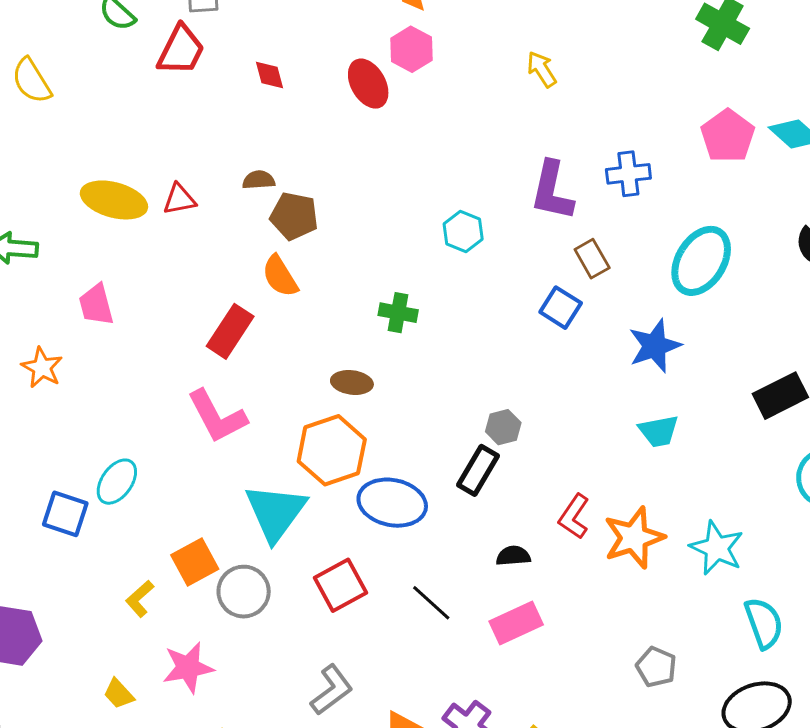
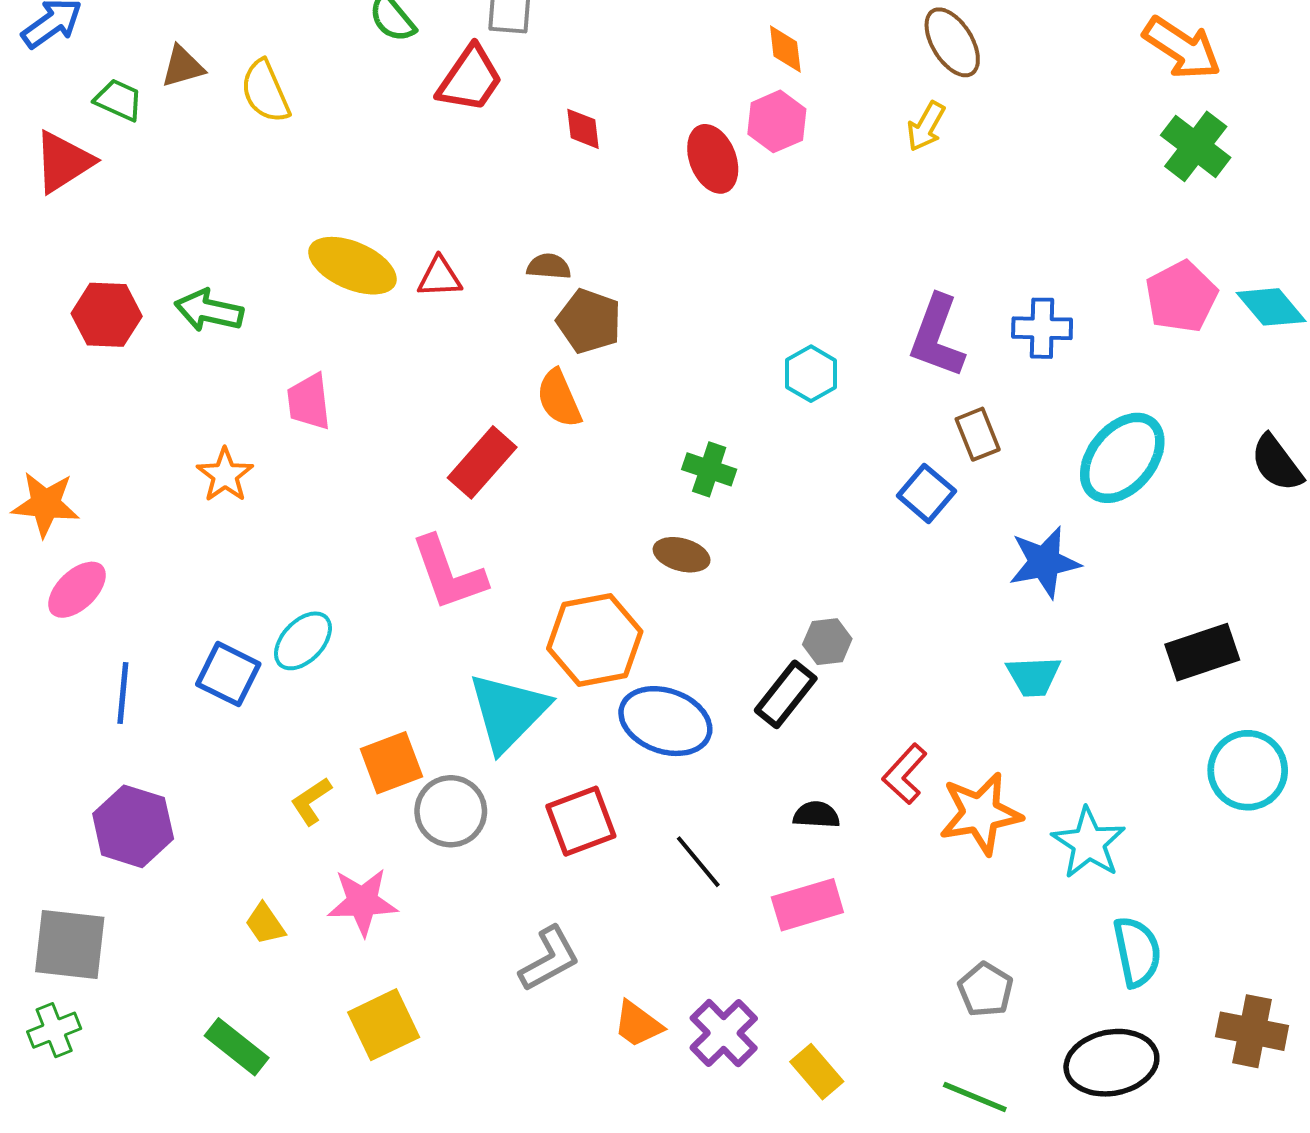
yellow arrow: (542, 69) -> (926, 126), moved, turned -126
brown ellipse: (352, 382) -> (682, 555), moved

